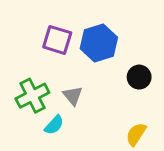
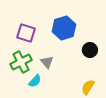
purple square: (57, 40) -> (26, 33), moved

